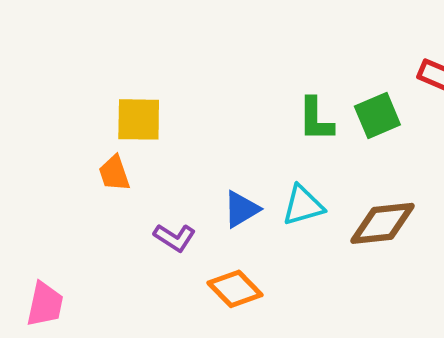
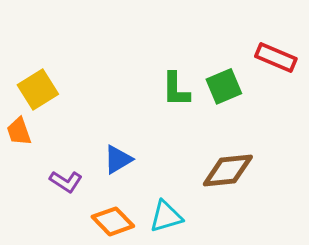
yellow square: (139, 119) -> (38, 89), turned -33
cyan triangle: (303, 205) -> (166, 216), moved

